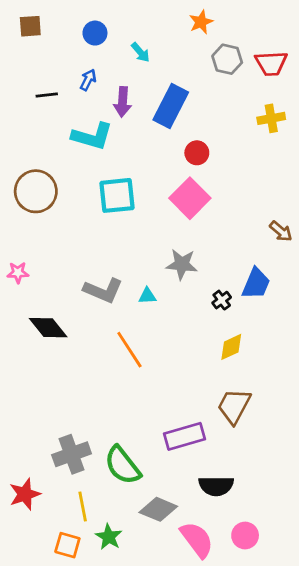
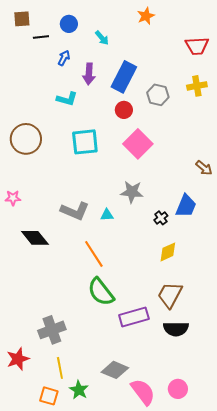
gray hexagon: (227, 59) -> (158, 95), moved
black line: (47, 95) -> (41, 37), moved
cyan L-shape: (92, 136) -> (67, 99), size x0.7
red circle: (197, 153) -> (124, 110), moved
green semicircle: (123, 465) -> (101, 292), moved
black semicircle: (216, 486) -> (176, 329), moved

